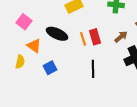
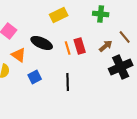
black line: (93, 69) -> (68, 82), moved

